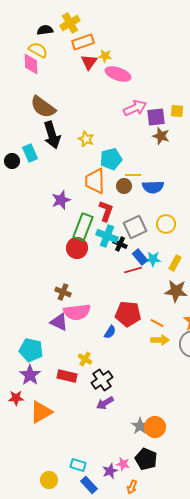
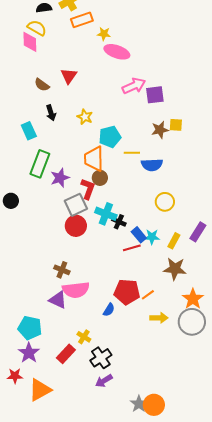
red triangle: (89, 62) -> (69, 76), moved
brown semicircle: (43, 107) -> (42, 85), size x0.6
yellow square: (177, 111) -> (176, 125), moved
black arrow: (52, 135) -> (51, 113), size x0.6
brown star: (161, 136) -> (160, 130), moved, turned -30
black circle: (12, 161) -> (11, 201), moved
brown circle: (124, 186) -> (100, 178), moved
red L-shape: (106, 211) -> (88, 189), moved
green rectangle: (83, 227) -> (40, 164), moved
gray square: (135, 227) -> (76, 205), moved
orange line: (157, 323) -> (148, 295), moved, turned -64
red rectangle: (67, 376) -> (66, 354), turned -60

